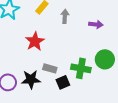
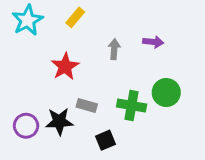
gray arrow: (65, 16) -> (114, 49), moved
black square: (63, 82) -> (106, 140), moved

